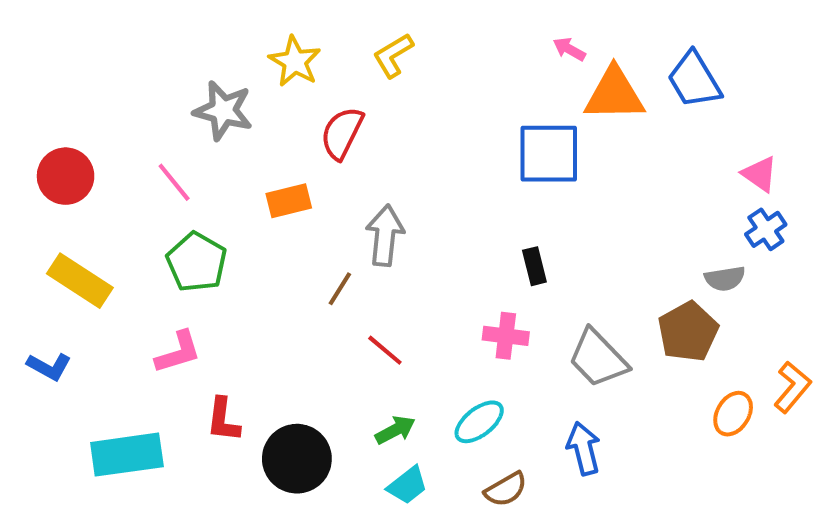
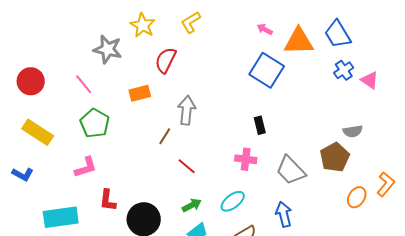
pink arrow: (569, 49) -> (265, 29), moved
blue square: (549, 154) -> (267, 70), turned 32
blue cross: (766, 229) -> (344, 70), moved

